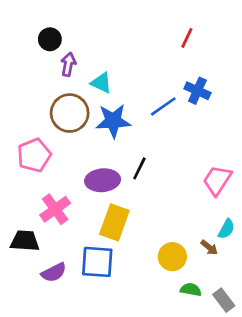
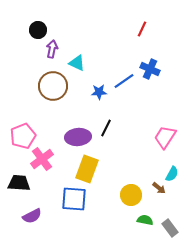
blue star: (113, 121) -> (99, 92), moved, size x0.6
pink pentagon: (34, 155) -> (23, 136), moved
purple semicircle: (54, 272) -> (32, 216), moved

